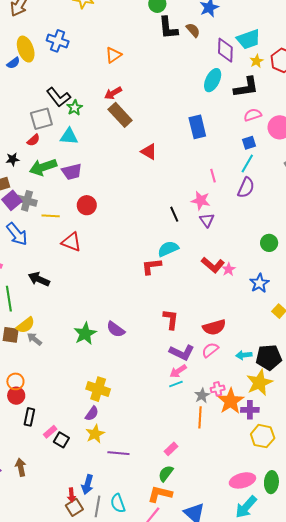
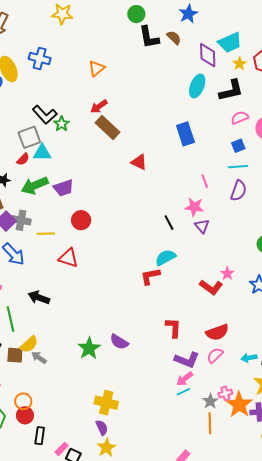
cyan triangle: (69, 136) -> (42, 153), moved
cyan line: (247, 164) -> (238, 167), turned 60
red L-shape: (213, 265) -> (211, 287), moved
purple semicircle: (92, 414) -> (102, 428), turned -56

